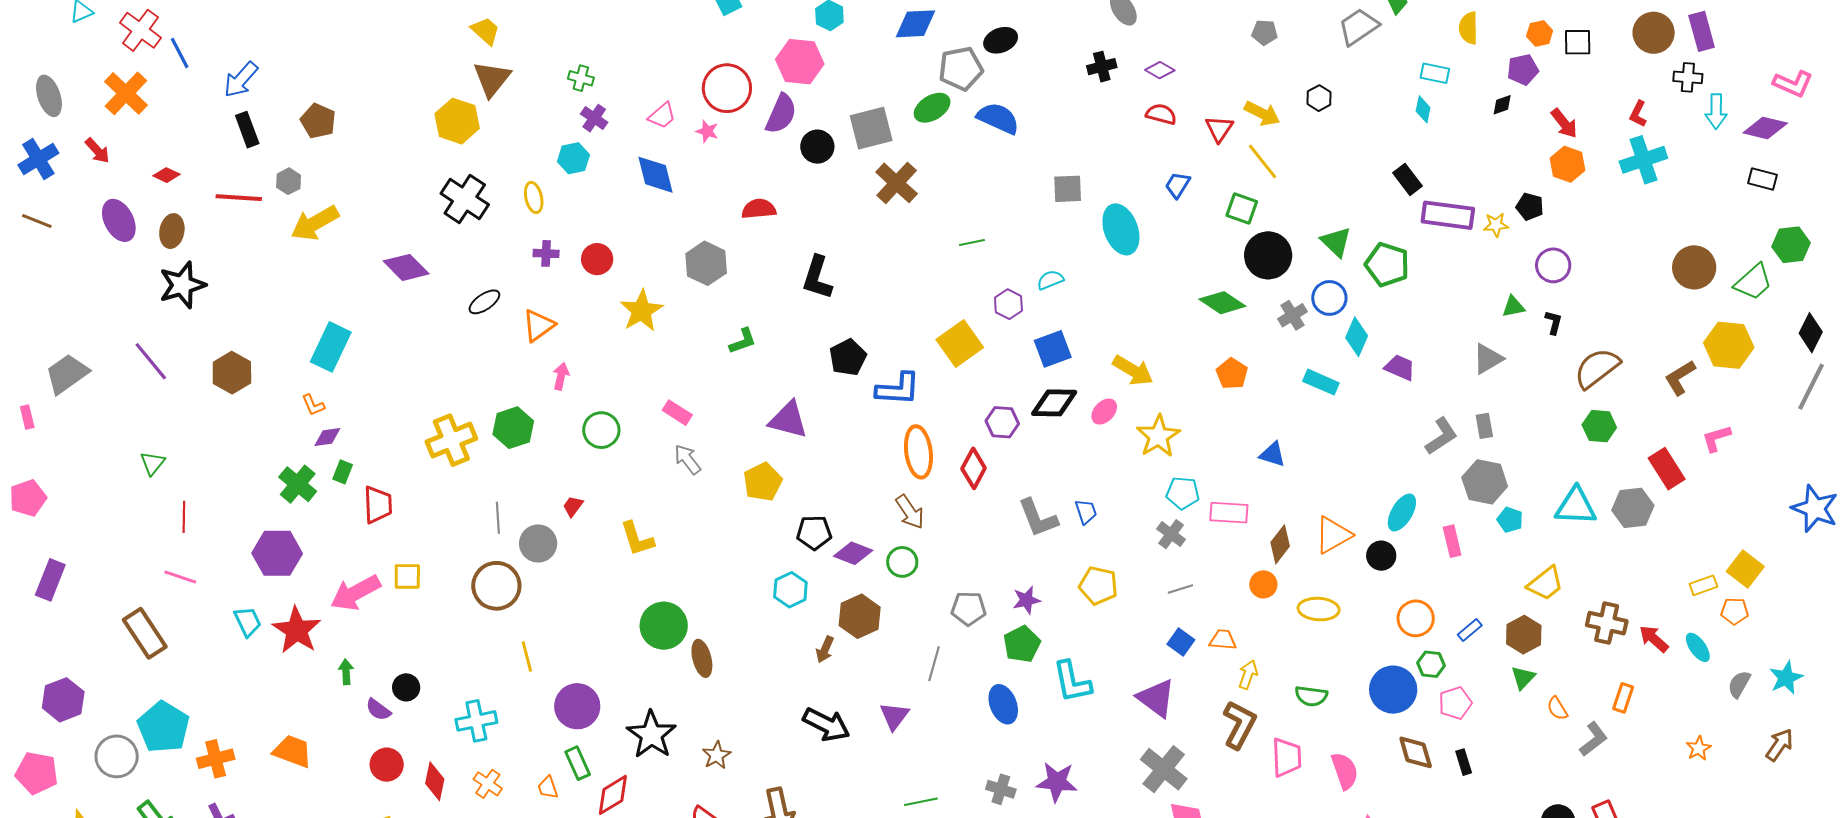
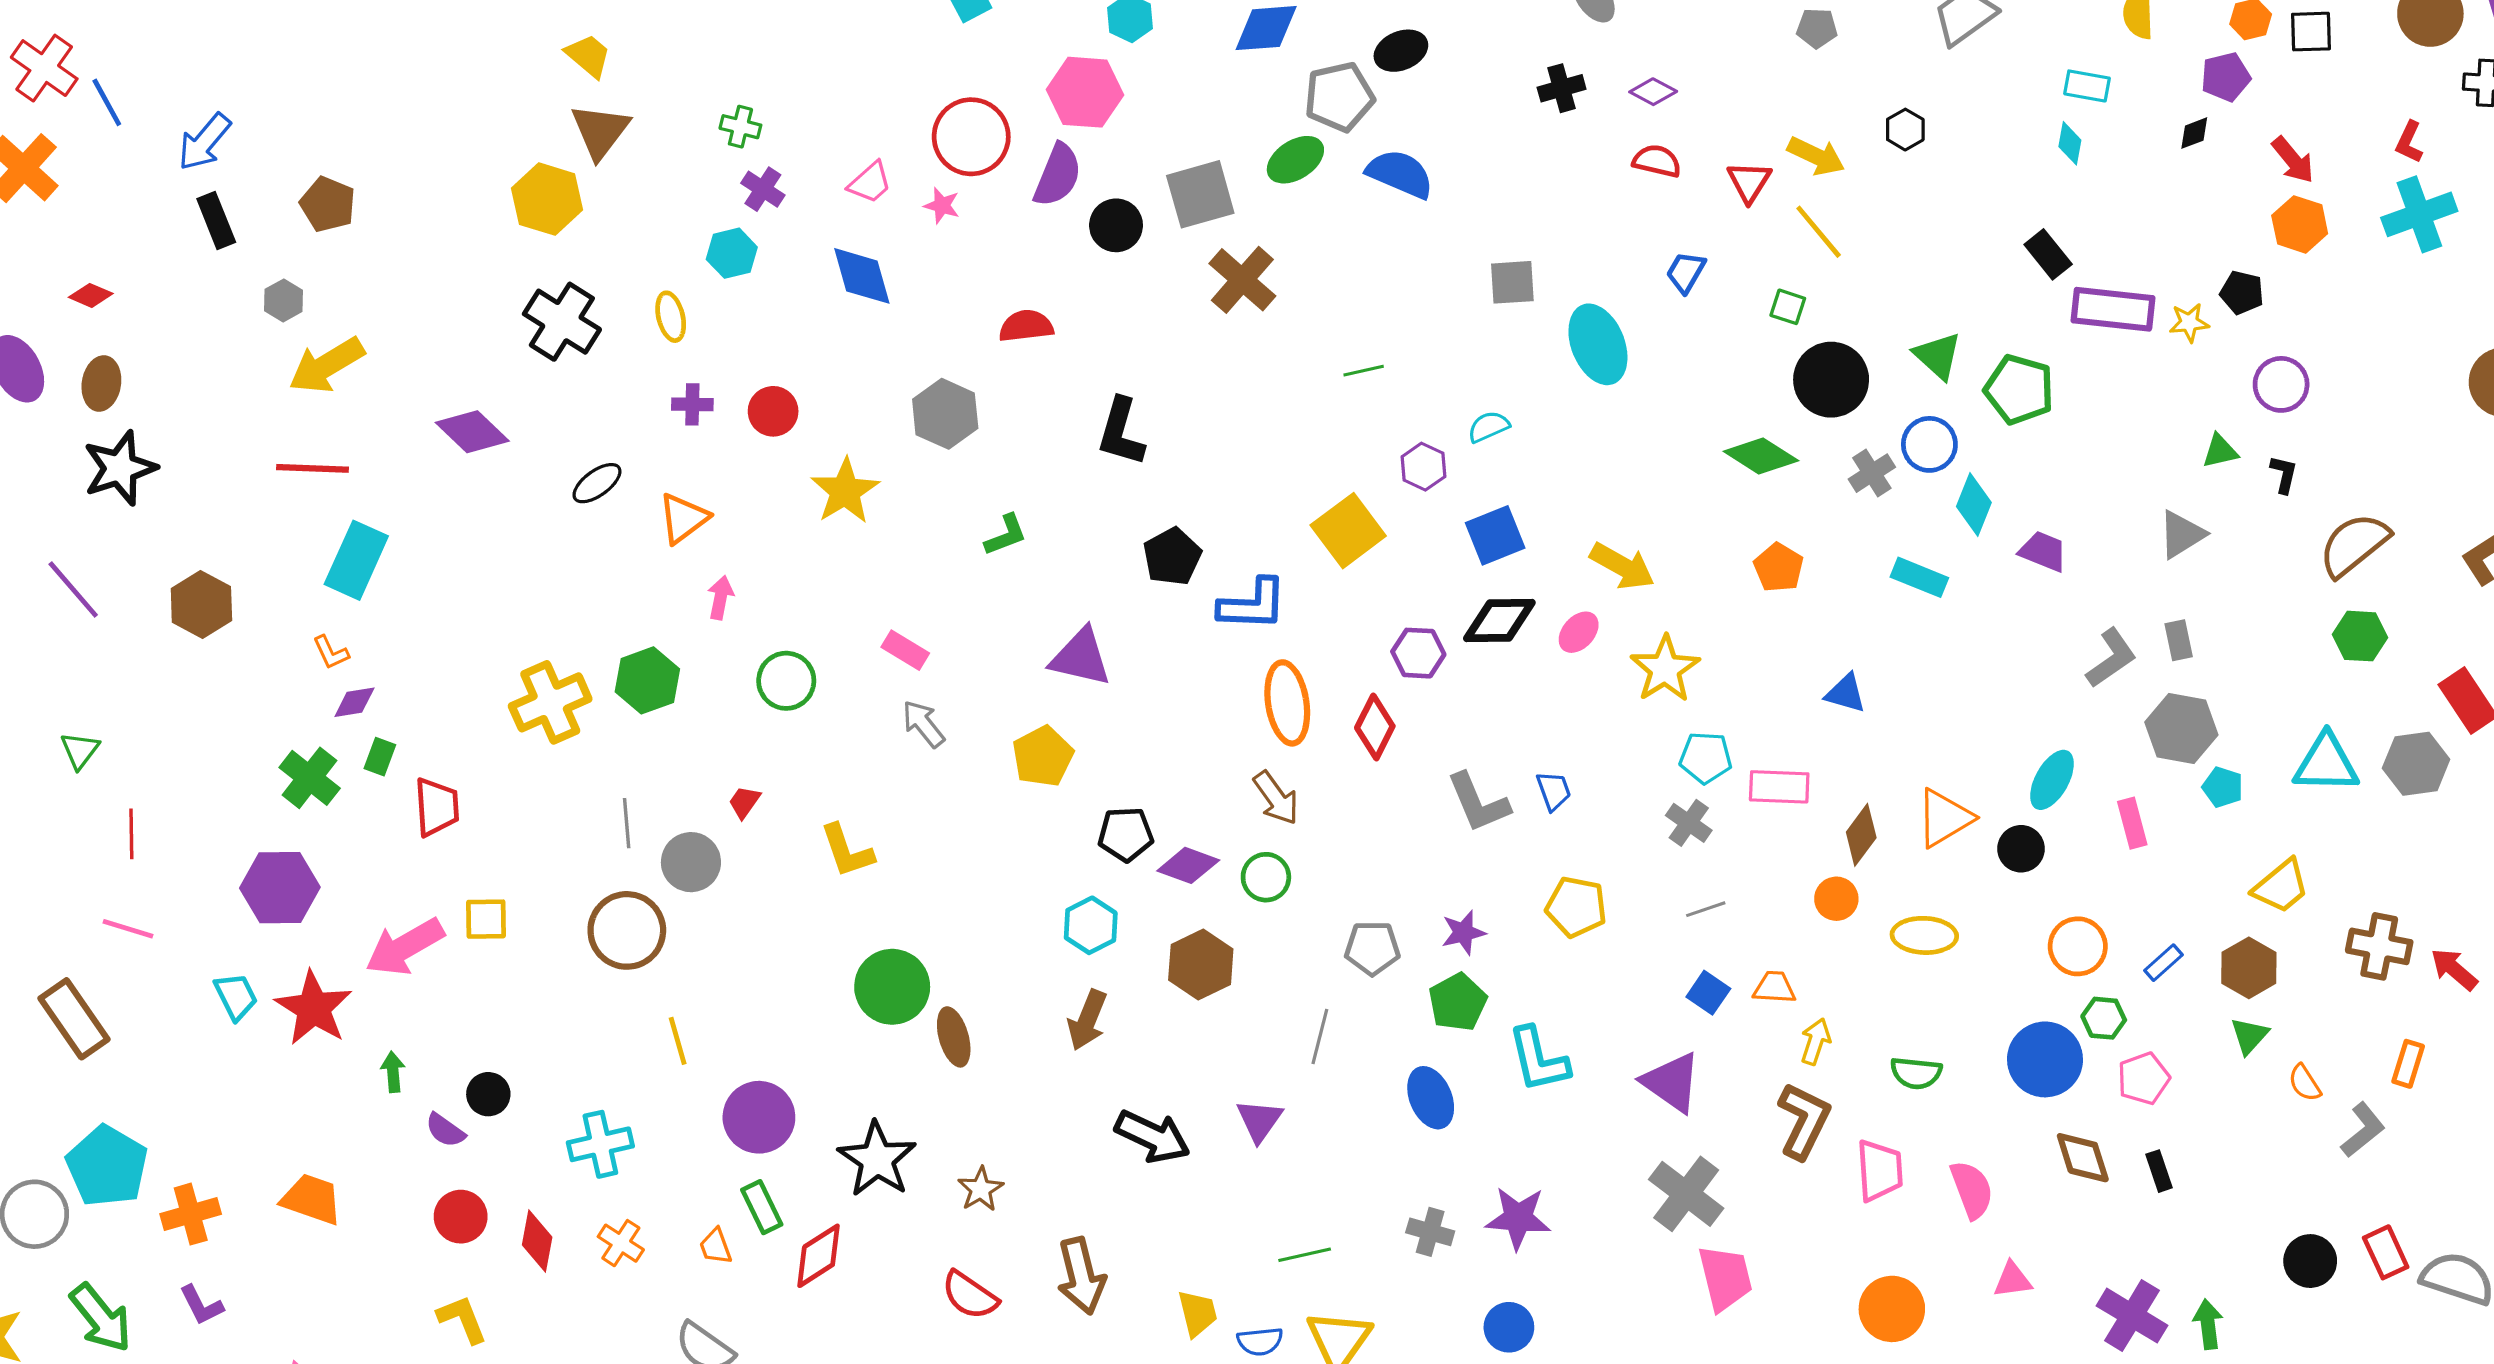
red line: (239, 198) -> (312, 468), moved
green square: (1242, 209) -> (1788, 307), size x0.7
brown arrow: (825, 649) -> (1087, 1020), moved, size x1.4

